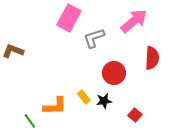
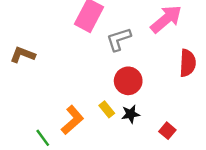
red circle: (114, 73) -> (128, 81), moved
orange L-shape: (55, 106) -> (72, 120), turned -40

